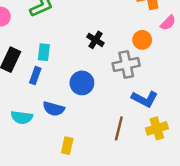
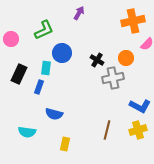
black cross: (95, 40) -> (97, 60), moved
blue circle: (82, 83) -> (62, 53), moved
blue L-shape: (145, 99) -> (140, 106), moved
cyan semicircle: (22, 117) -> (27, 132), moved

